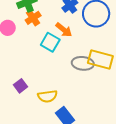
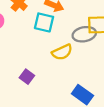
yellow semicircle: (47, 96) -> (62, 52), moved

